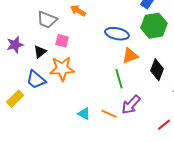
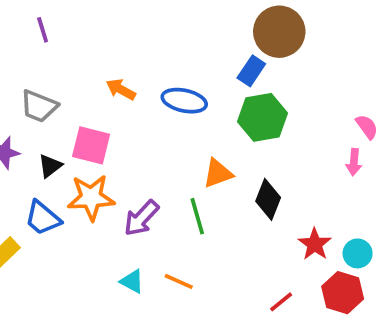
gray trapezoid: (47, 20) -> (39, 106), moved
blue ellipse: (117, 34) -> (184, 101), moved
pink square: (62, 41) -> (91, 145), size x1.5
purple arrow: (131, 105) -> (141, 218), moved

